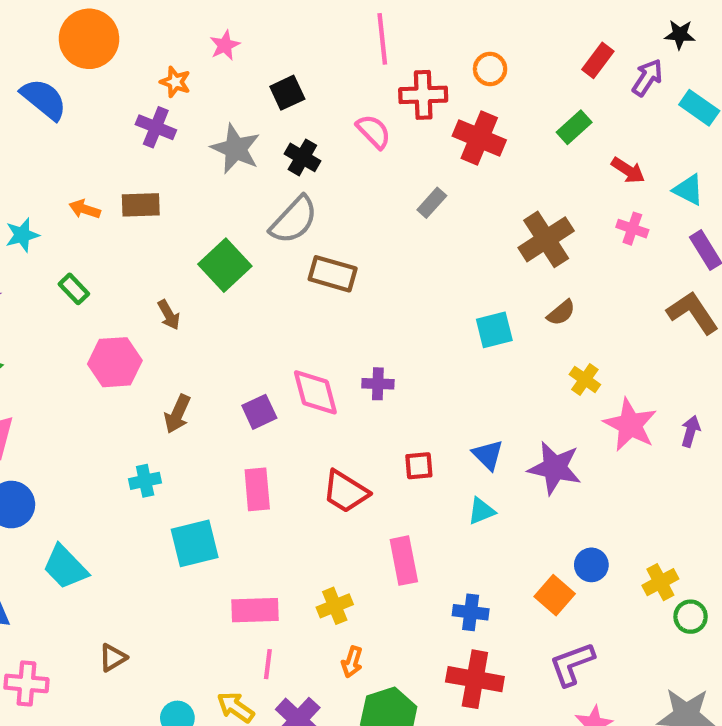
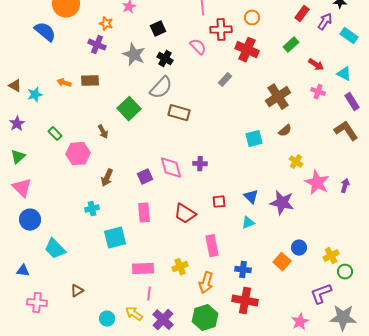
green rectangle: (74, 289) -> (55, 134), moved
orange arrow: (352, 662) -> (206, 283), moved, size x1.5
purple L-shape: (572, 664) -> (321, 294), moved

